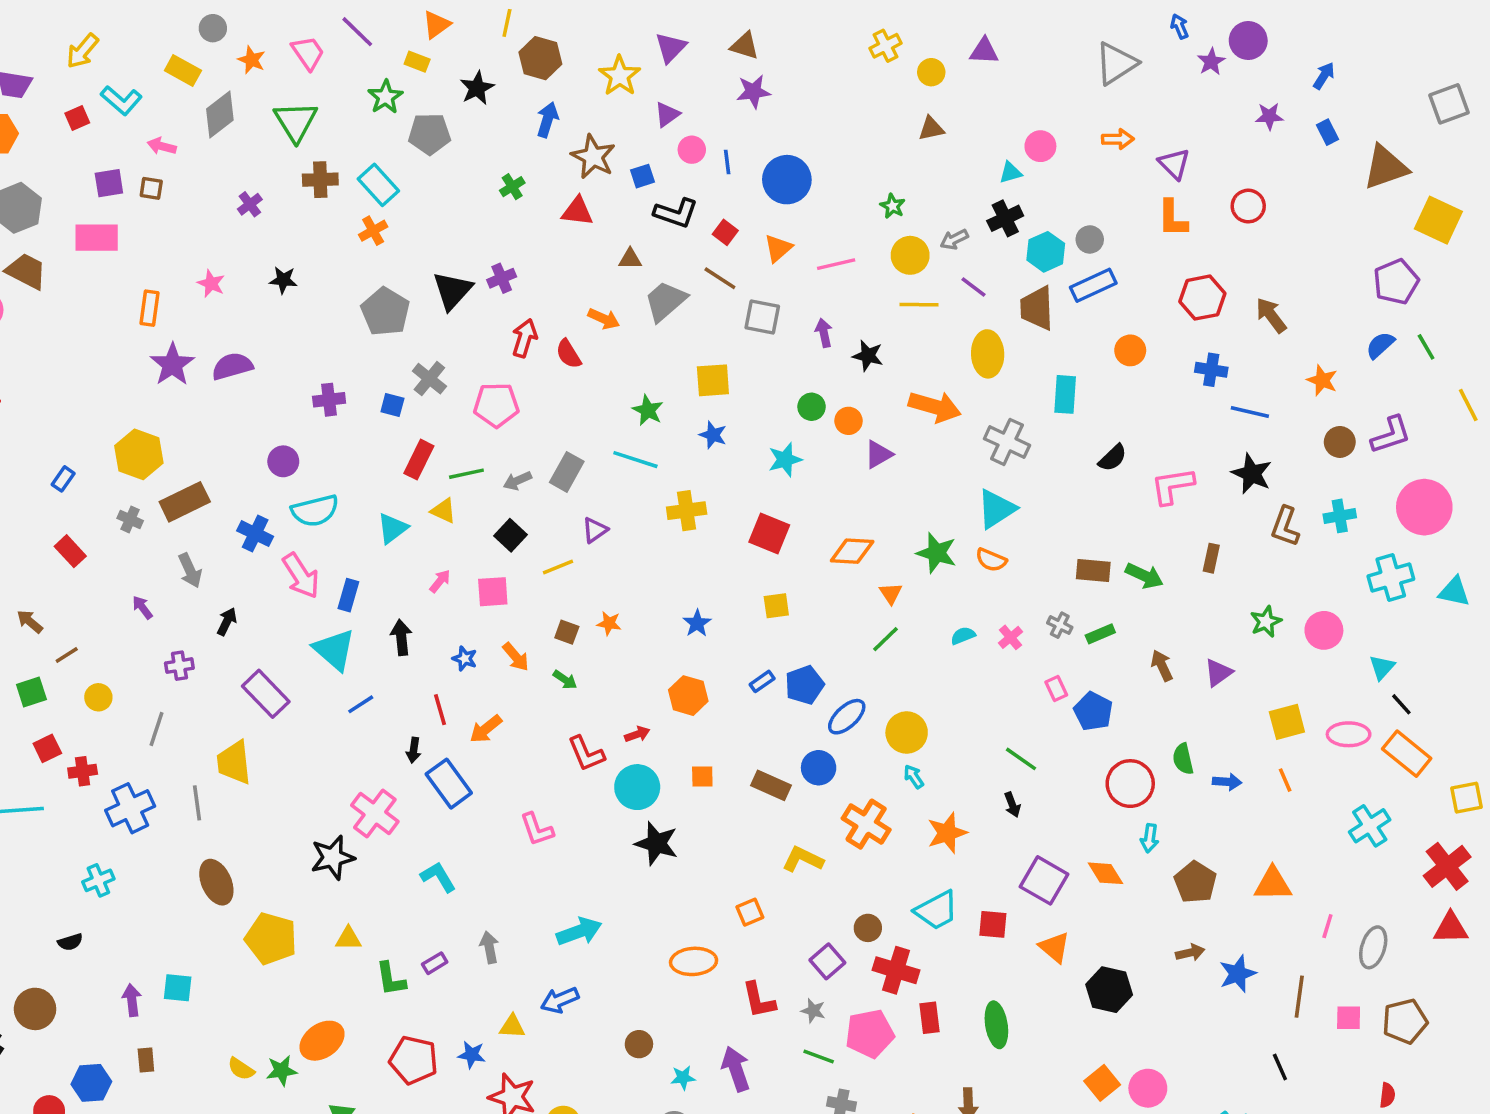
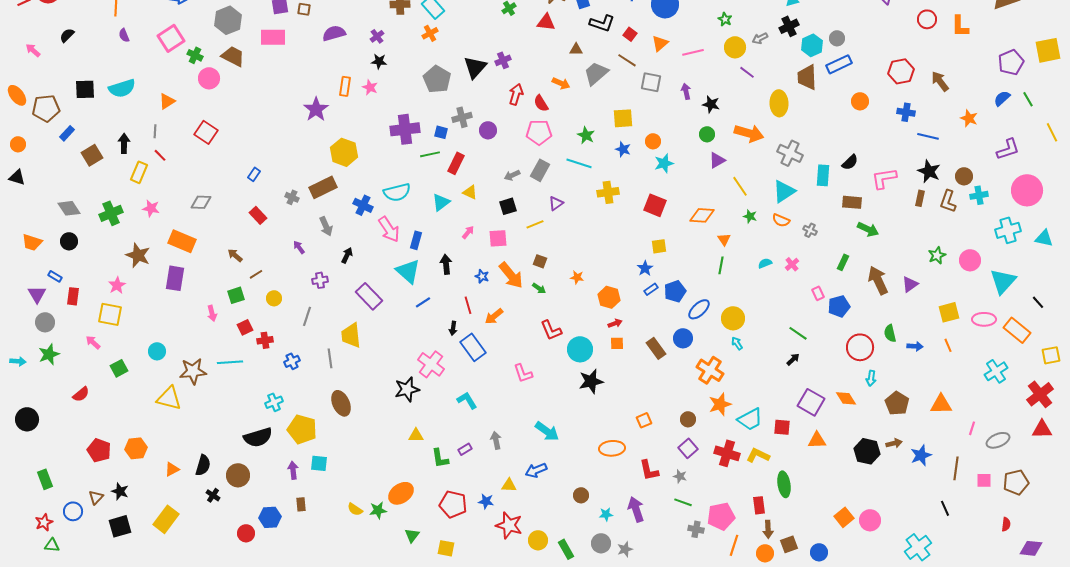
purple cross: (250, 204) -> (377, 36), moved
orange L-shape: (1172, 218) -> (960, 26), moved
yellow square: (1438, 220) -> (1048, 50), moved, turned -36
pink star: (211, 283) -> (370, 87), moved
purple line: (974, 287) -> (747, 72), moved
yellow line: (919, 305) -> (740, 186), moved, turned 55
orange rectangle: (149, 308) -> (345, 86), moved
purple semicircle: (232, 366) -> (334, 33), moved
gray cross: (429, 379) -> (462, 117), turned 36
cyan rectangle: (1065, 394) -> (823, 175), moved
purple cross: (329, 400) -> (405, 129), size x1.6
pink pentagon: (496, 405) -> (539, 132), moved
green circle: (812, 407) -> (707, 134), moved
orange circle: (848, 421) -> (653, 141), moved
brown circle: (1340, 442) -> (964, 176), moved
yellow hexagon: (139, 454) -> (344, 152), moved
purple circle: (283, 461) -> (488, 130), moved
green line: (466, 474) -> (430, 154), moved
black square: (510, 535) -> (508, 206), turned 30
green star: (937, 553) -> (750, 216), size x0.6
brown rectangle: (1211, 558) -> (920, 198), moved
brown rectangle: (1093, 571) -> (852, 202), moved
orange star: (609, 623) -> (577, 277), moved
blue star: (697, 623) -> (645, 268), moved
gray cross: (1060, 625) -> (810, 230), moved
green rectangle: (1100, 634) -> (843, 262), turned -42
green line: (885, 639) -> (721, 265), turned -36
orange arrow: (516, 657) -> (511, 275), size x1.6
brown arrow: (1162, 666) -> (878, 280), size x1.6
cyan triangle: (1382, 667) -> (1003, 281), size x1.8
black line: (1401, 704) -> (1038, 302), moved
blue pentagon: (1093, 711) -> (839, 306), turned 30
red arrow: (637, 734) -> (615, 323), moved
brown rectangle: (771, 785) -> (656, 348), turned 30
black arrow: (1012, 805) -> (793, 359), turned -112
blue cross: (130, 808) -> (292, 361), size x0.6
orange star: (947, 833) -> (720, 404), moved
black star: (657, 843) -> (591, 381), turned -30
yellow L-shape: (803, 859) -> (758, 455), moved
brown circle: (868, 928) -> (688, 419), moved
cyan arrow: (579, 931) -> (547, 431), turned 55
yellow pentagon: (271, 939) -> (302, 429), moved
black semicircle: (70, 942) -> (258, 437), size x2.0
orange triangle: (1055, 947) -> (817, 440), turned -42
gray ellipse: (1373, 947) -> (998, 440), turned 50
black hexagon: (1109, 990) -> (867, 451), moved
red rectangle: (929, 1018) -> (759, 505), moved
pink pentagon: (870, 1034) -> (721, 516), moved

